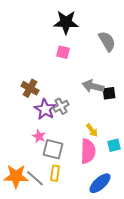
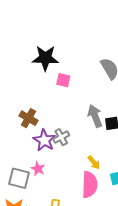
black star: (66, 22) -> (45, 58), moved
gray arrow: (93, 86) -> (95, 116), turned 55
gray square: (53, 149) -> (19, 178), moved

